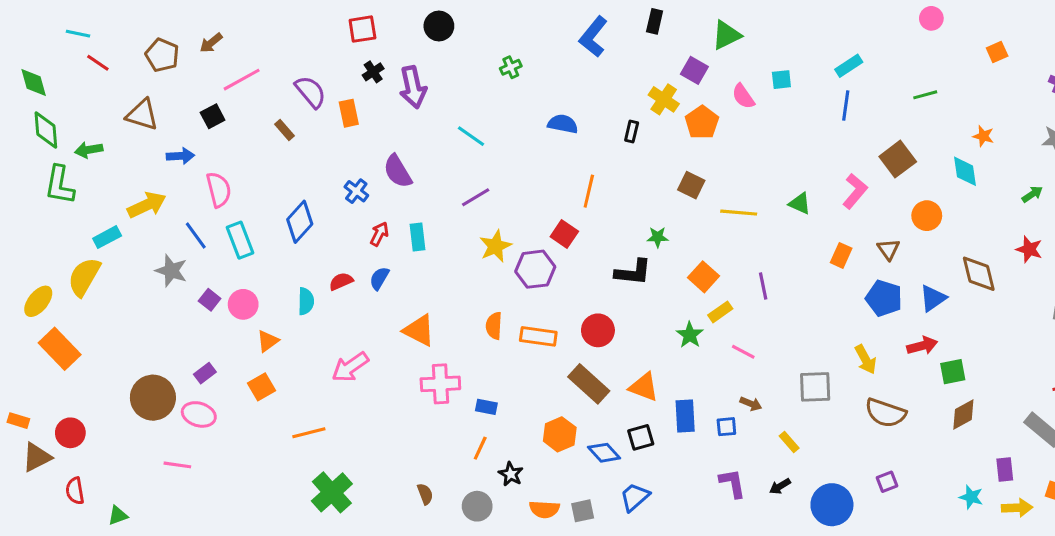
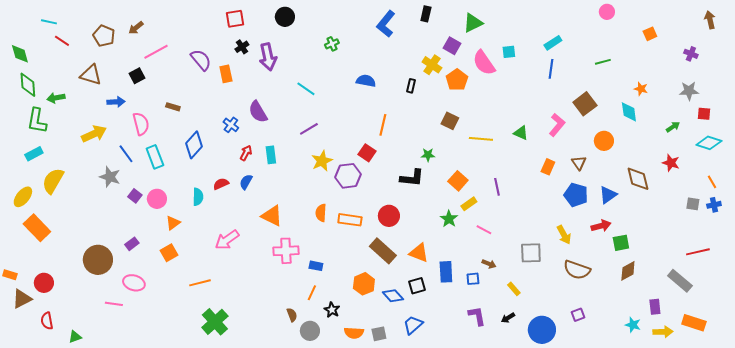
pink semicircle: (743, 96) -> (484, 63), size x1.5
brown rectangle: (284, 130) -> (173, 107), moved, turned -32
cyan rectangle: (107, 237) -> (34, 154), moved
pink ellipse: (199, 414) -> (134, 283), moved
brown semicircle: (425, 494) -> (292, 315), moved

